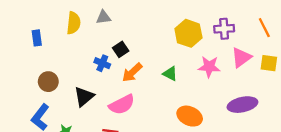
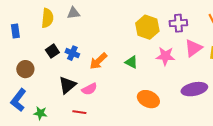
black square: (121, 49) -> (52, 51), moved
black triangle: (84, 97) -> (67, 85), moved
pink semicircle: (122, 105) -> (89, 89), size x0.7

